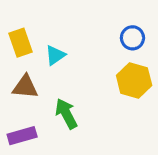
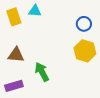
yellow rectangle: (20, 43) -> (14, 17), moved
cyan triangle: (55, 55) -> (35, 11), moved, turned 40

